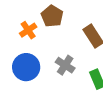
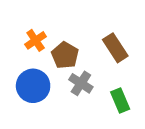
brown pentagon: (52, 16) -> (65, 55), moved

